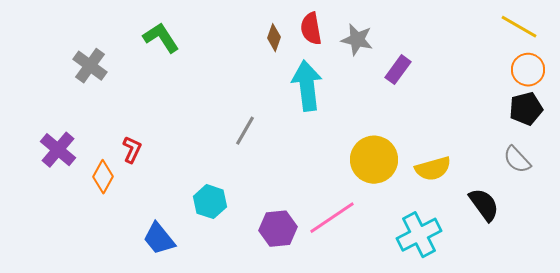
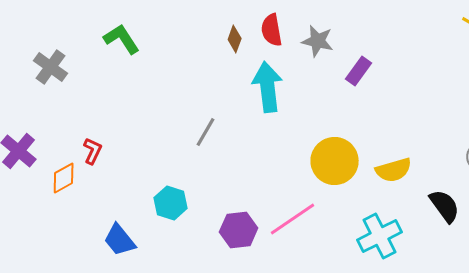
orange diamond: (103, 177) -> (64, 178), turned 32

